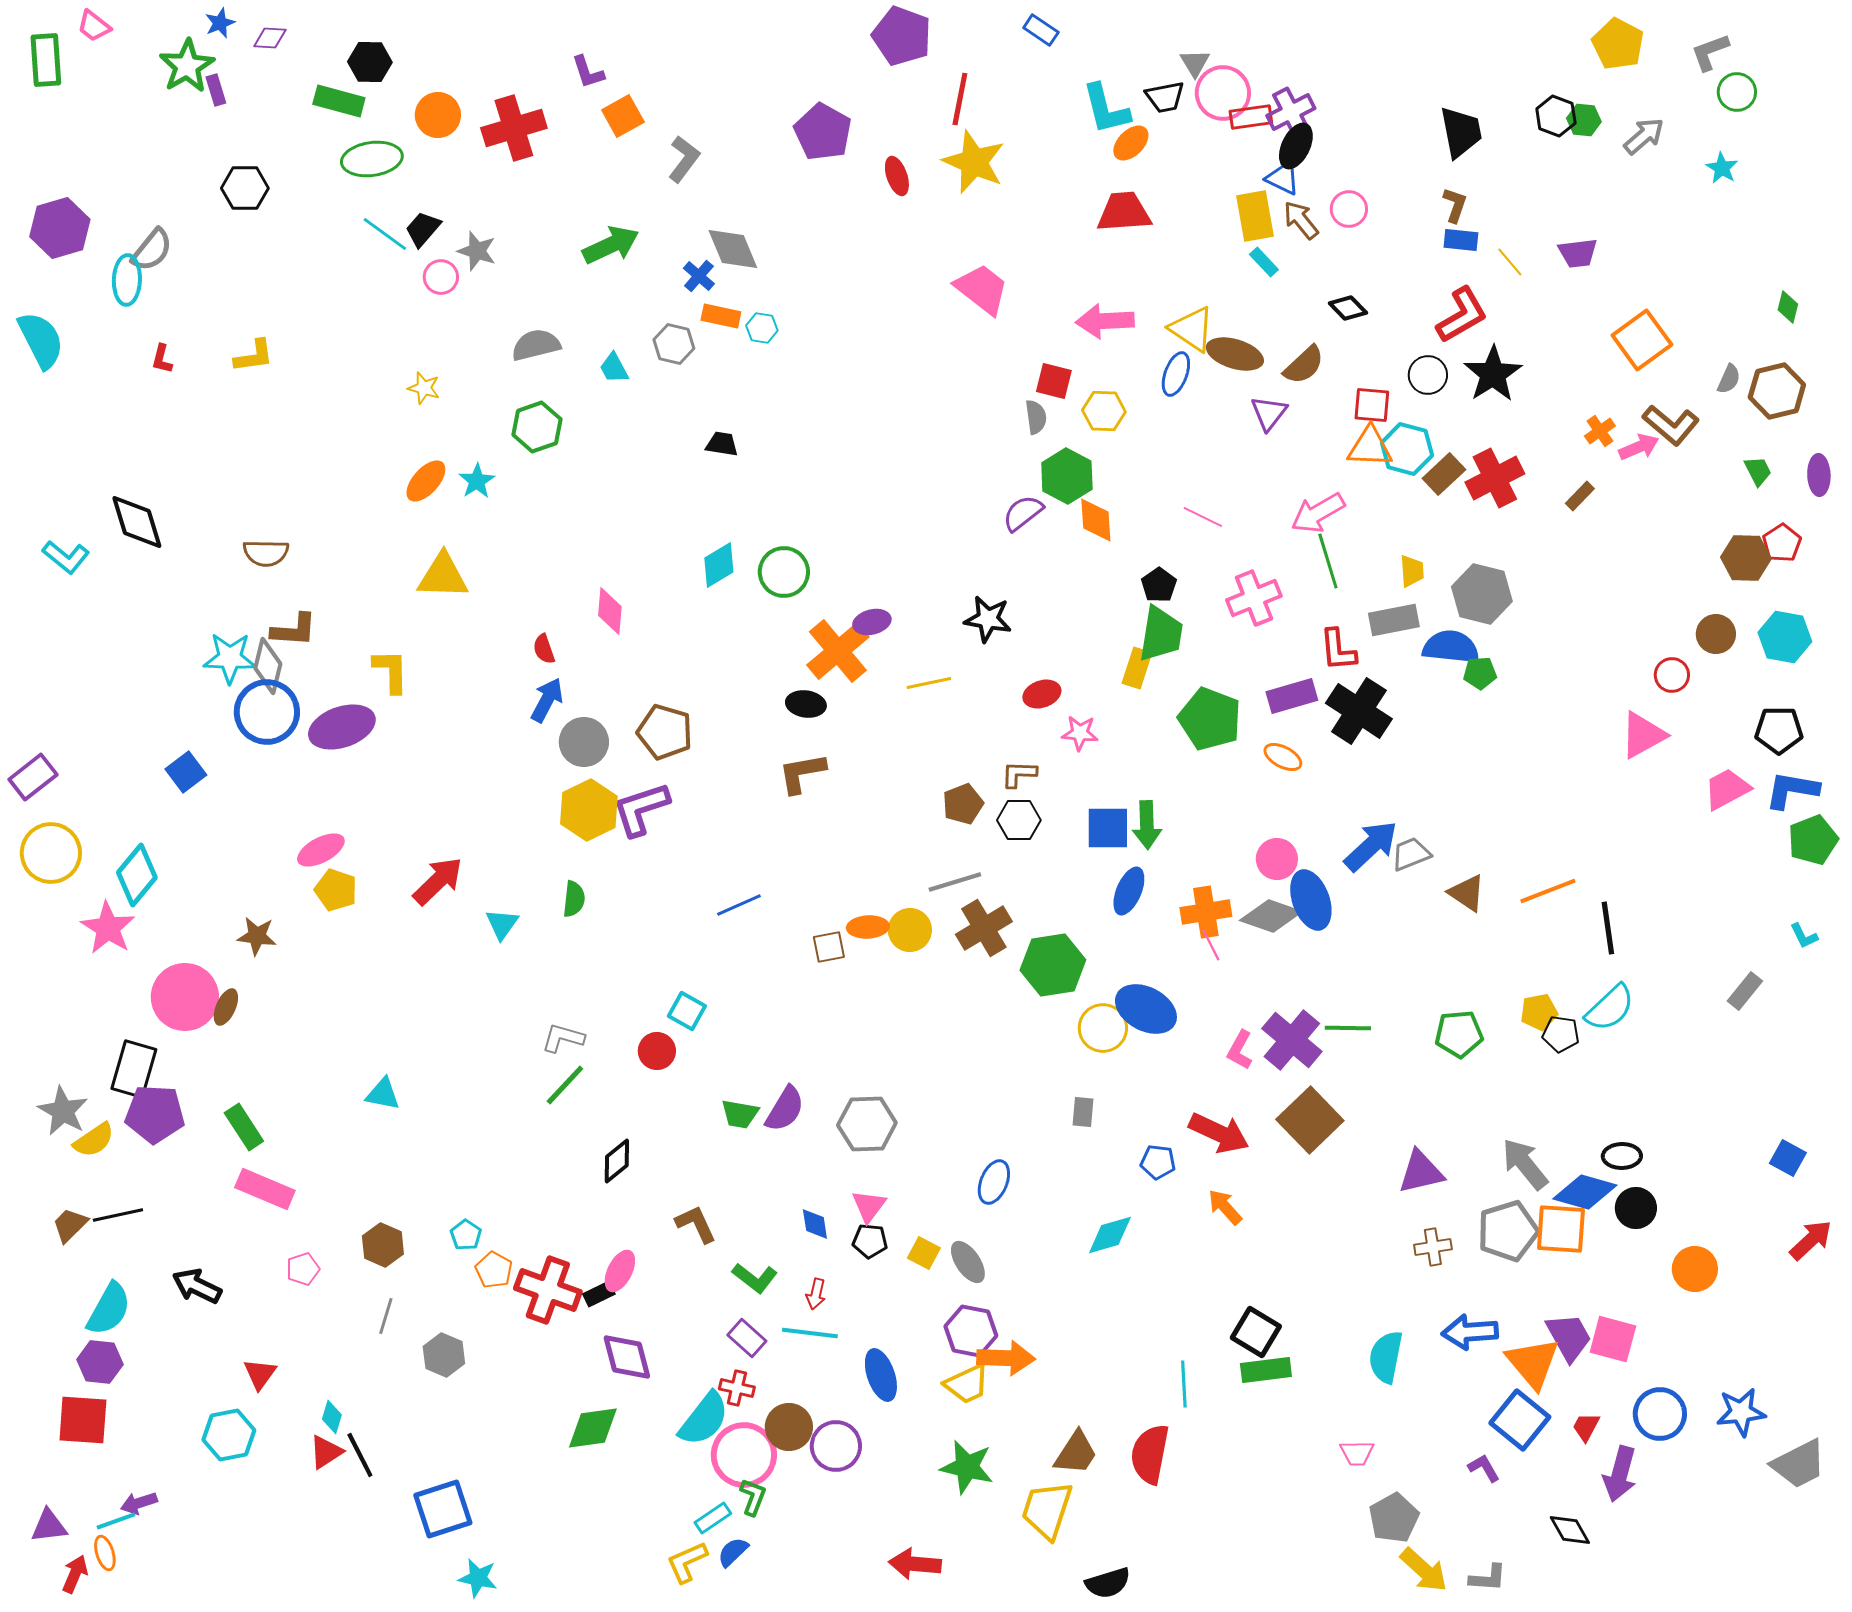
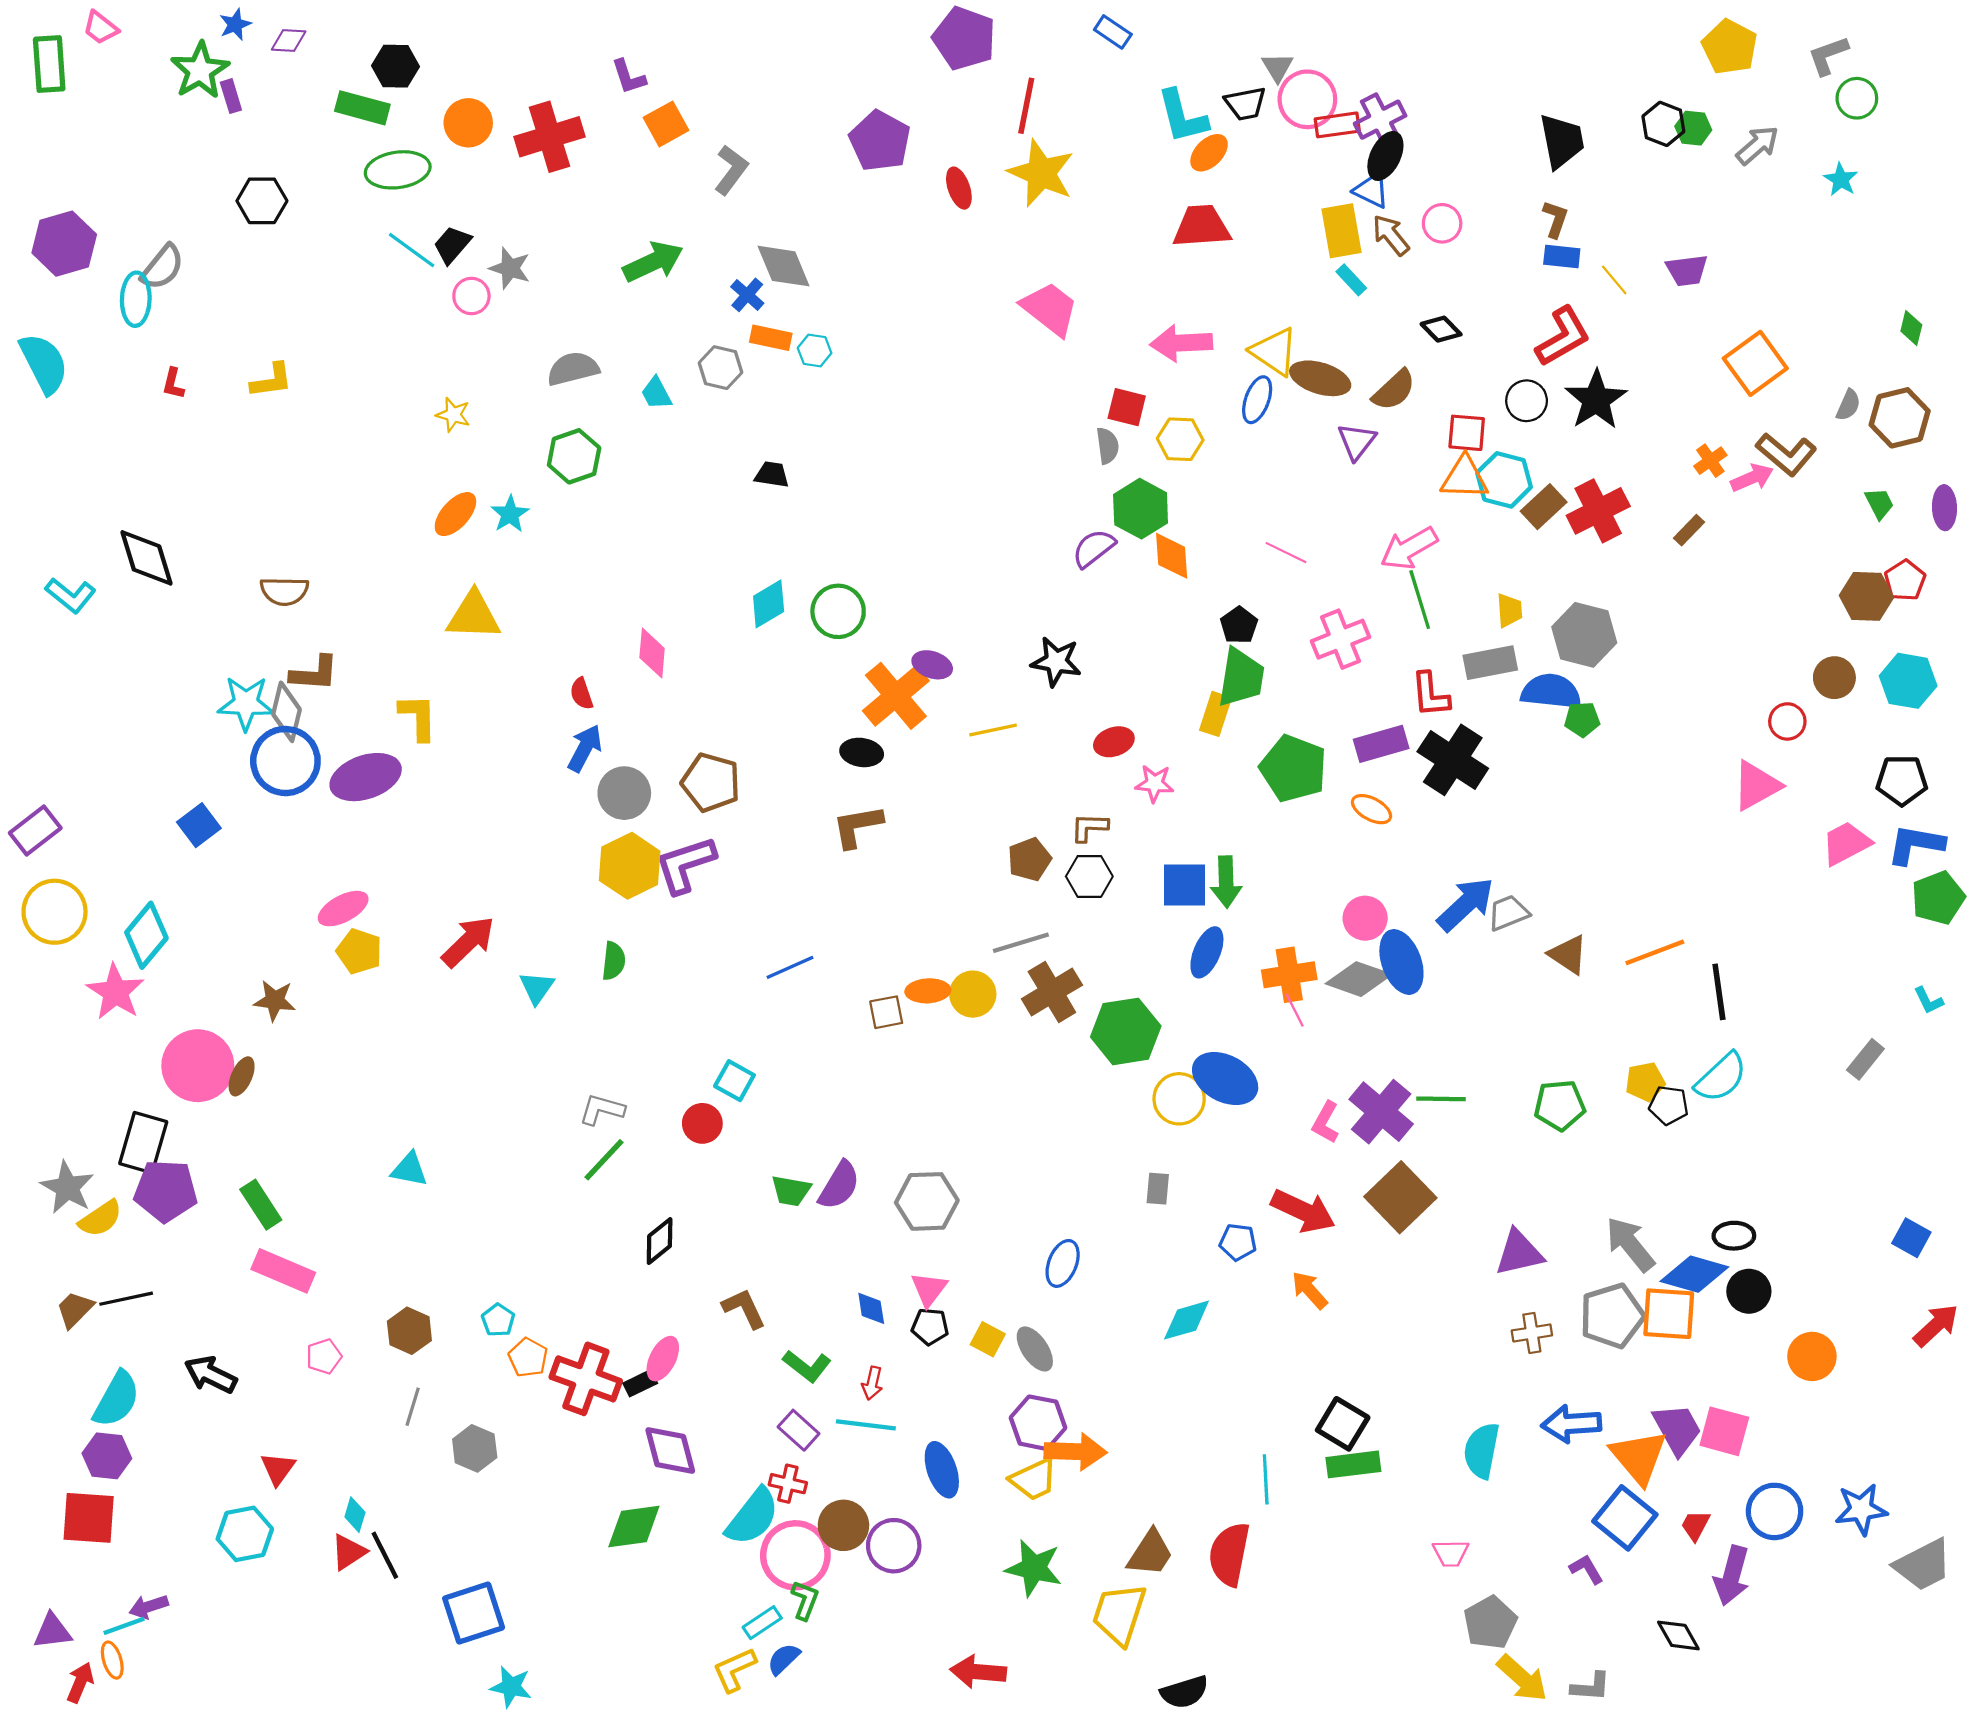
purple ellipse: (872, 622) -> (932, 665), turned 33

